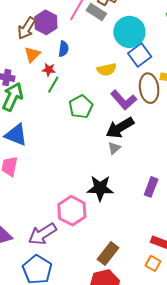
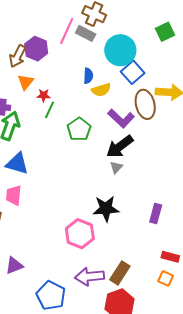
blue semicircle: (64, 49) -> (88, 76), moved
purple rectangle: (151, 187) -> (156, 214), moved
purple arrow: (42, 234) -> (89, 277), moved, turned 32

